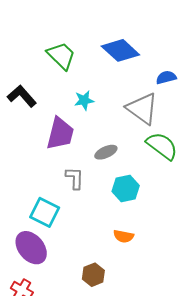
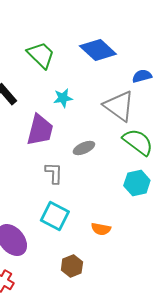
cyan hexagon: (126, 189) -> (137, 183), moved
cyan square: (45, 212) -> (55, 216), moved

